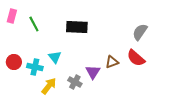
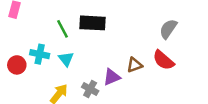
green line: (34, 24) -> (62, 29), moved
cyan cross: (35, 67) -> (40, 54), moved
purple triangle: (93, 72) -> (112, 77), turned 35

